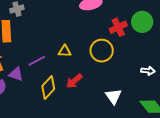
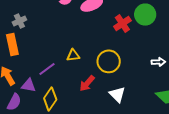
yellow circle: (102, 51) -> (109, 61), moved
yellow diamond: (48, 87) -> (50, 99), moved
white triangle: (113, 96) -> (117, 94), moved

